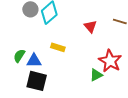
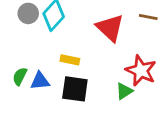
red triangle: (90, 27) -> (110, 28), size x1.6
black square: (37, 81) -> (75, 89), moved

